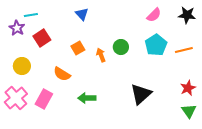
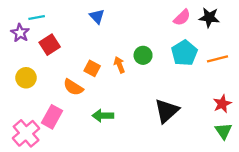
black star: (187, 15) -> (209, 17), moved
orange square: (78, 48) -> (92, 68), moved, turned -32
pink cross: (16, 98) -> (26, 133), moved

